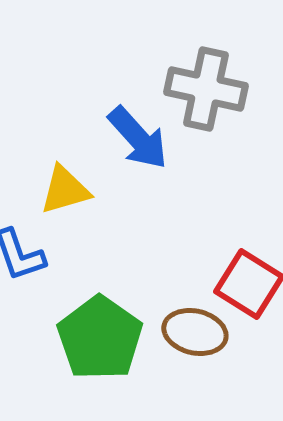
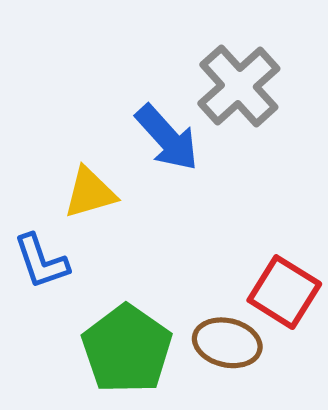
gray cross: (206, 89) -> (239, 86), turned 36

